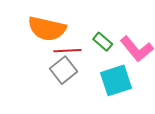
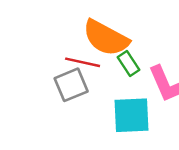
orange semicircle: (47, 29) -> (106, 38), moved

